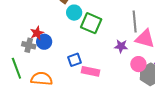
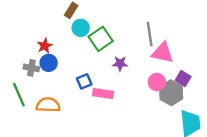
green square: (91, 23) -> (101, 39), turned 35
red star: (37, 33) -> (45, 46), moved
purple star: (121, 46) -> (120, 63), moved

